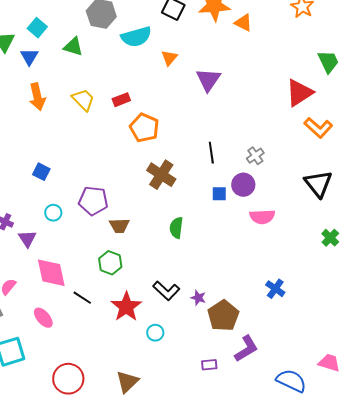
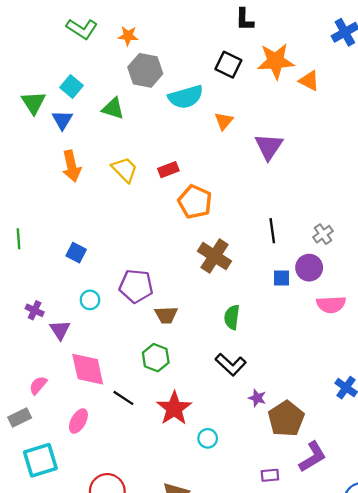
black L-shape: (166, 291) -> (231, 365), moved
pink ellipse: (43, 318) -> (78, 421), turned 70

